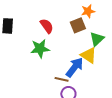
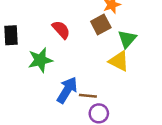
green star: (40, 48) -> (40, 60), moved
blue arrow: (75, 67) -> (67, 90), moved

